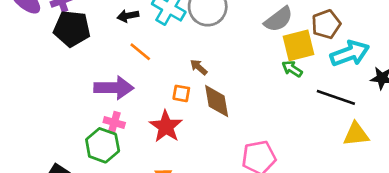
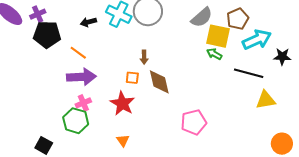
yellow square: (298, 45) -> (218, 36), turned 30
orange line: (140, 52) -> (78, 53), moved
brown arrow: (199, 67) -> (144, 57), turned -128
pink cross: (114, 123) -> (83, 103), turned -35

